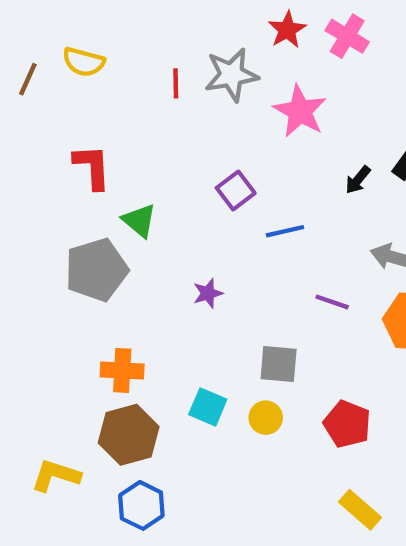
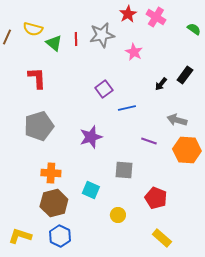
pink star: (300, 111) -> (134, 52), size x0.7
green triangle: (139, 220) -> (54, 43), moved
purple star: (208, 293) -> (91, 137), size x1.6
yellow circle: (266, 418) -> (118, 215), moved
yellow L-shape: (56, 475) -> (20, 236), moved

